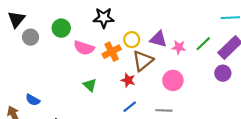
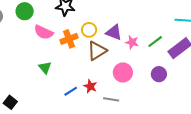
purple circle: (223, 73) -> (159, 74), moved
red star: (128, 80) -> (90, 86), moved
blue line: (130, 107) -> (71, 91), moved

